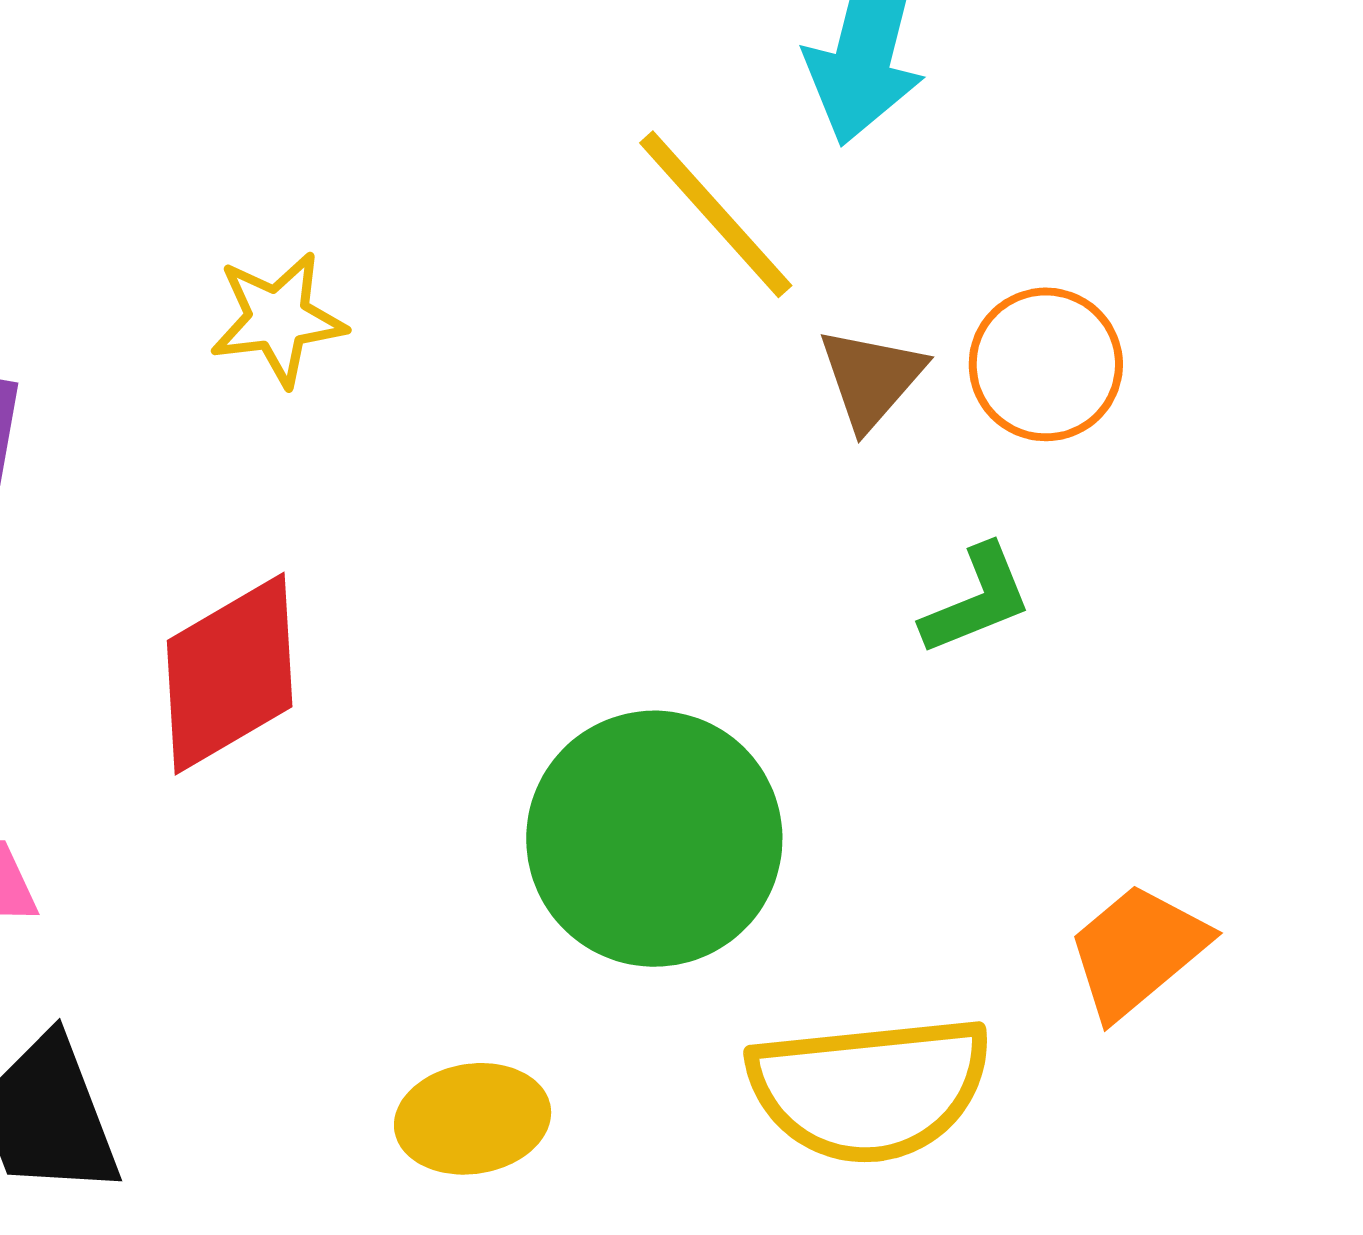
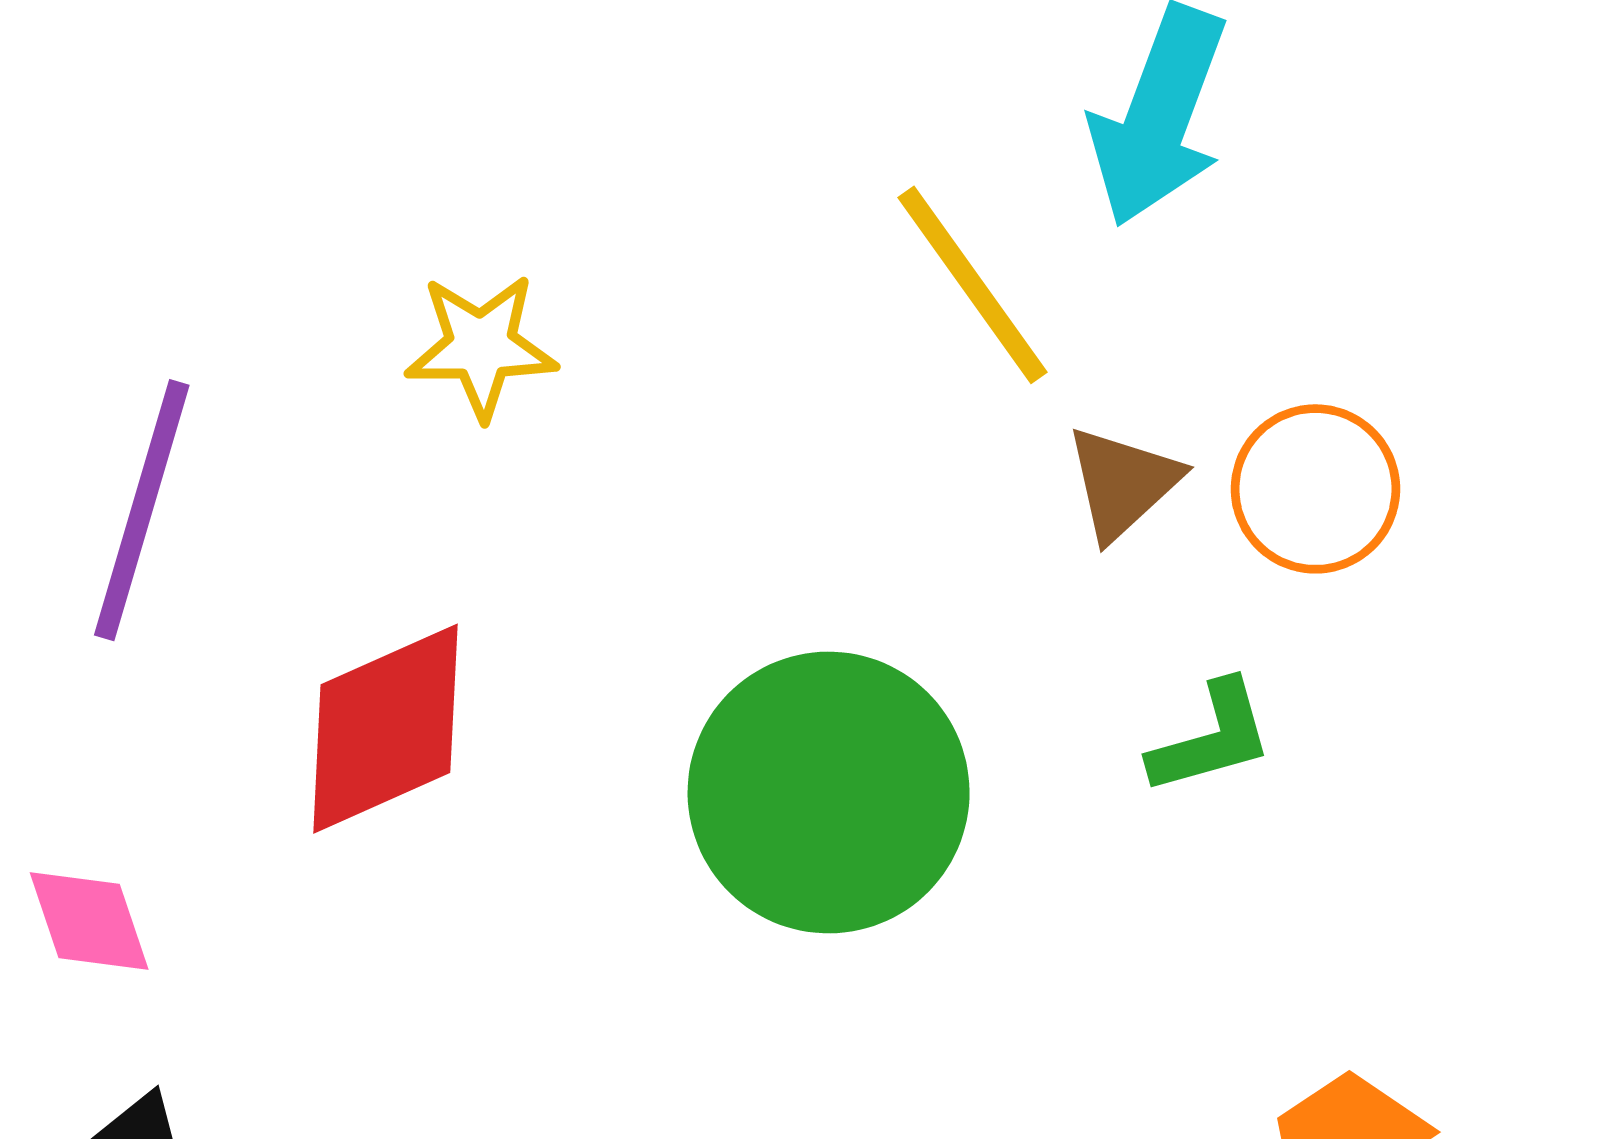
green circle: (654, 839) -> (829, 793), moved

